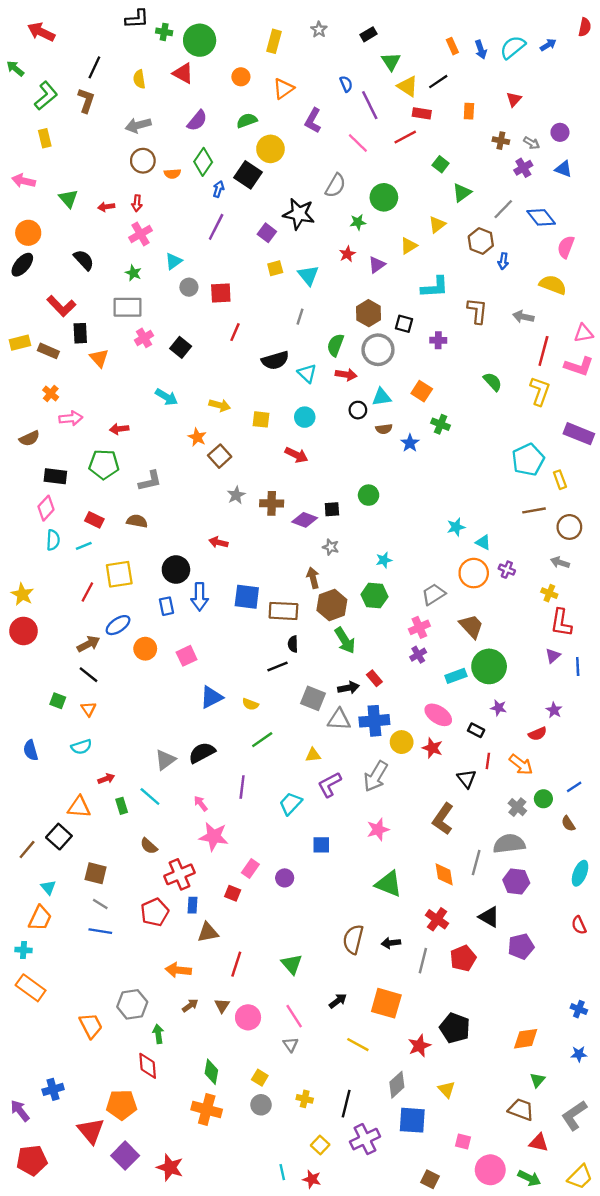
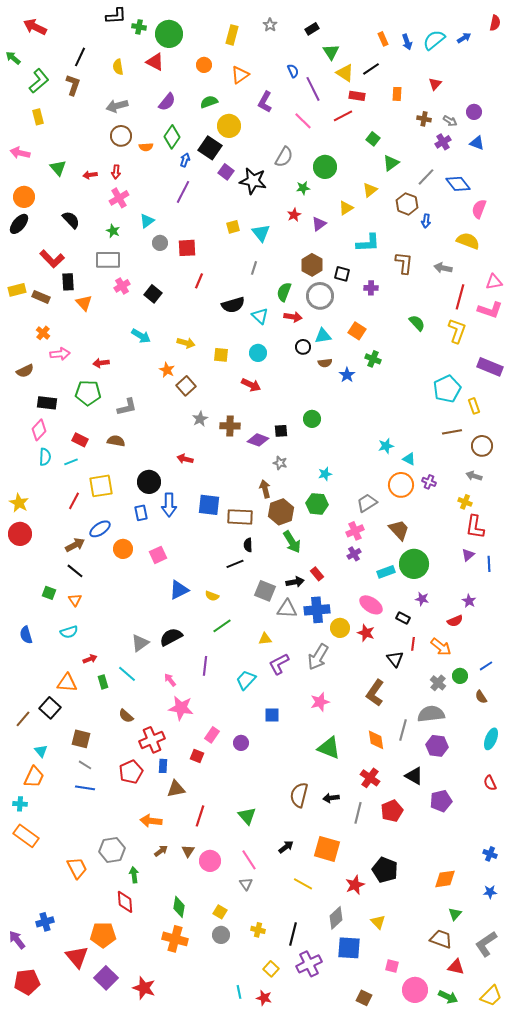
purple square: (267, 233) -> (226, 172), moved

